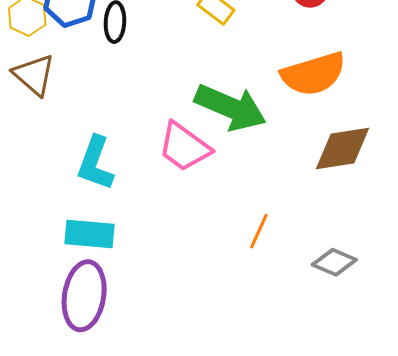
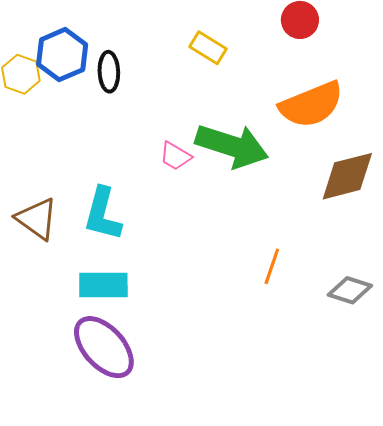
brown triangle: (34, 75) -> (37, 219), moved
pink trapezoid: (184, 147) -> (175, 156), moved, size x0.6
purple ellipse: (84, 296) -> (104, 347), turned -46

